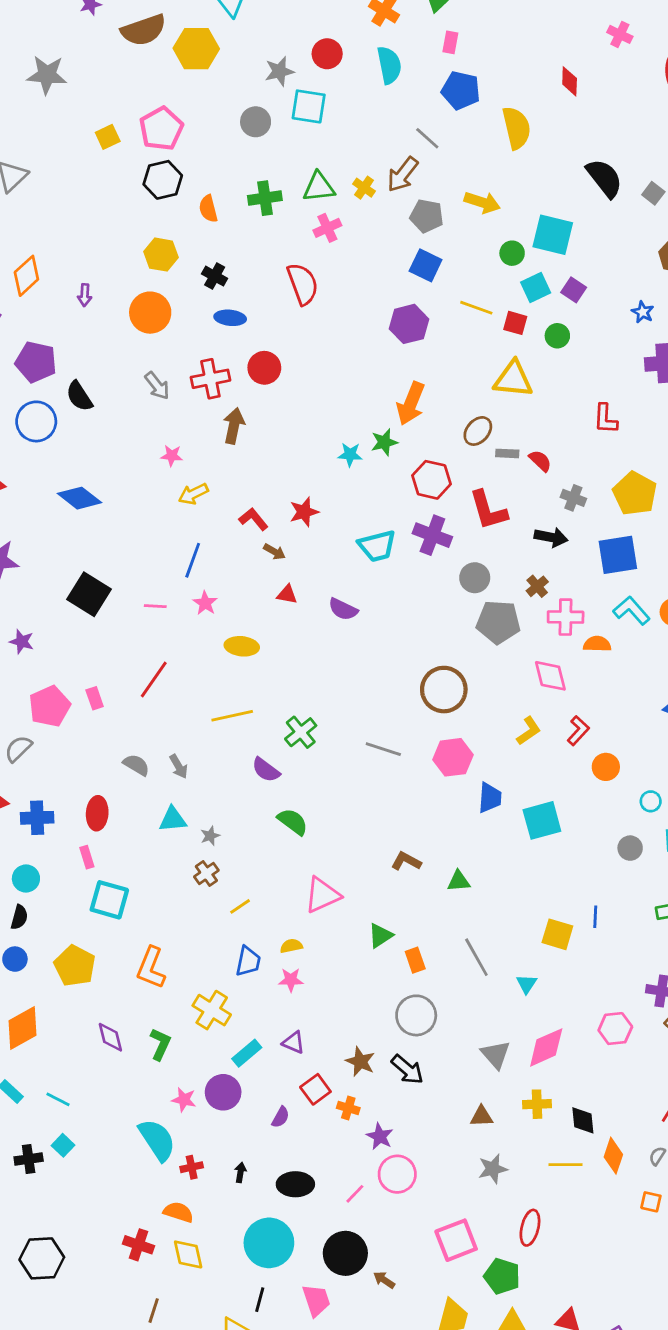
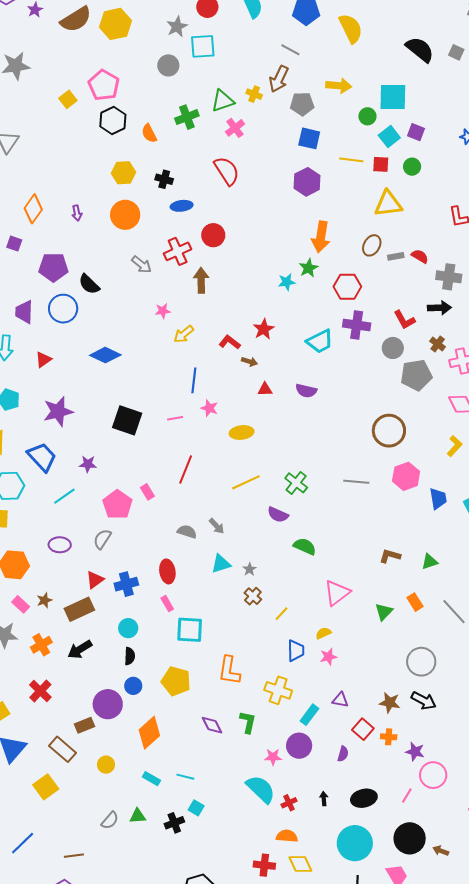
gray cross: (573, 498) -> (449, 277), size x1.4
red L-shape: (488, 510) -> (404, 320), moved, size x0.7
orange rectangle: (415, 960) -> (415, 602), moved

